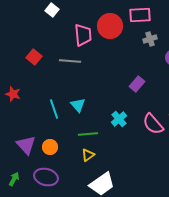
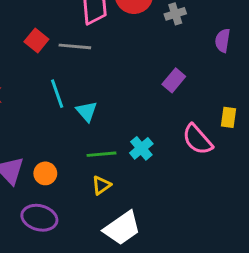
gray cross: (150, 39) -> (175, 14), moved
red square: (34, 57) -> (36, 40), moved
cyan line: (54, 109) -> (57, 94), moved
cyan cross: (119, 119) -> (141, 148), moved

